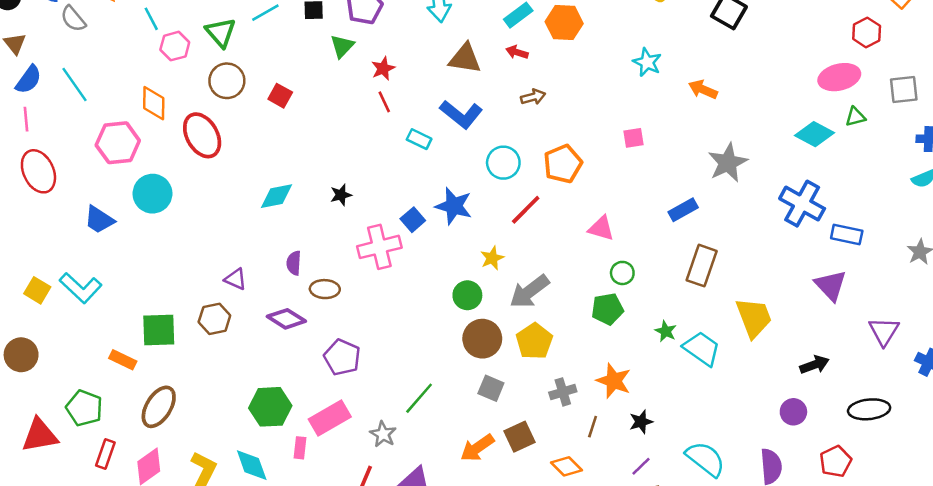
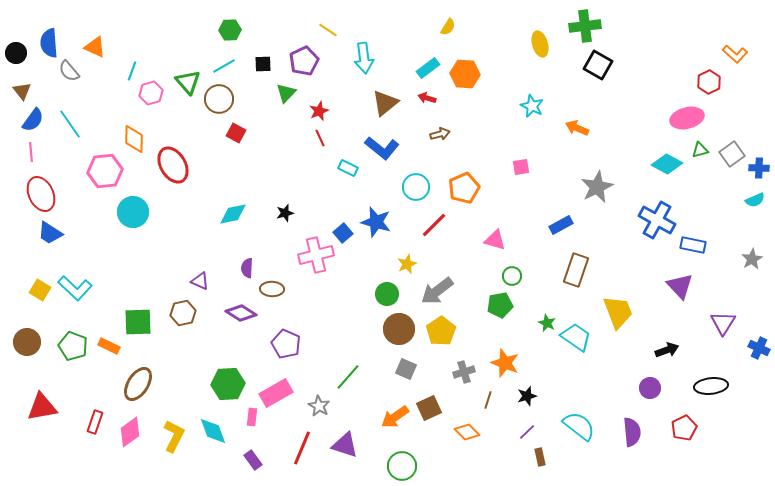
cyan line: (151, 19) -> (132, 71), turned 48
brown triangle: (465, 58) -> (385, 103), turned -48
brown circle: (227, 81) -> (219, 99), moved
gray square: (904, 89) -> (732, 154), moved, turned -30
blue trapezoid: (99, 220) -> (50, 233), moved
green pentagon: (84, 408) -> (73, 346), moved

